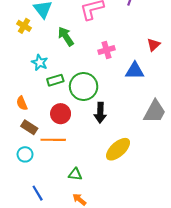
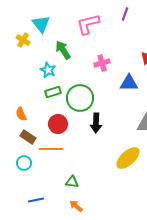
cyan star: (40, 62) -> (48, 70), moved
yellow ellipse: (118, 149) -> (128, 158), moved
blue line: (38, 193) -> (36, 200), turned -70

